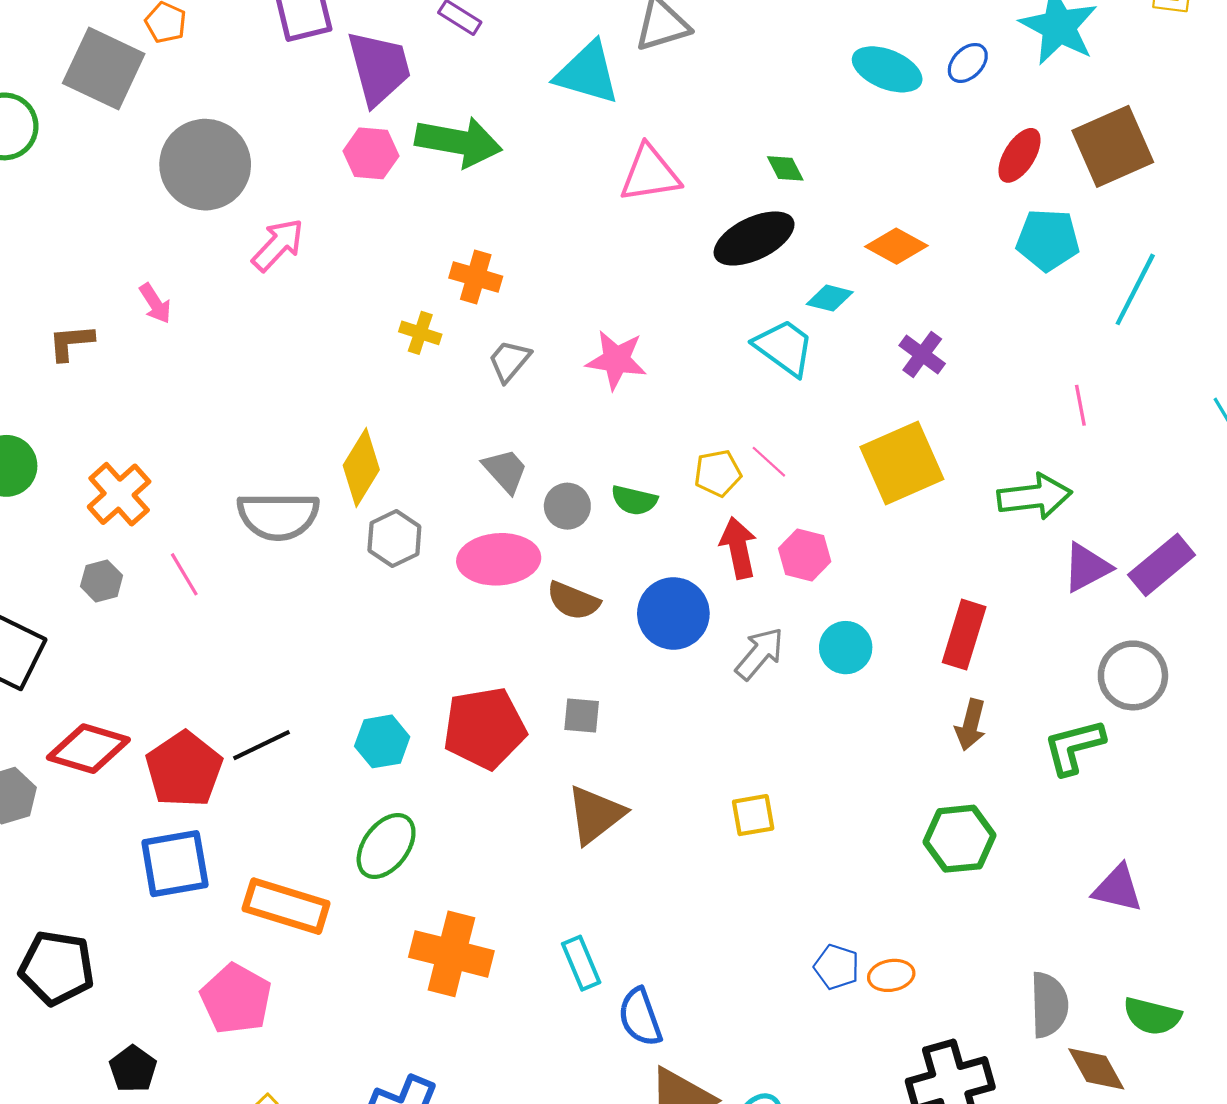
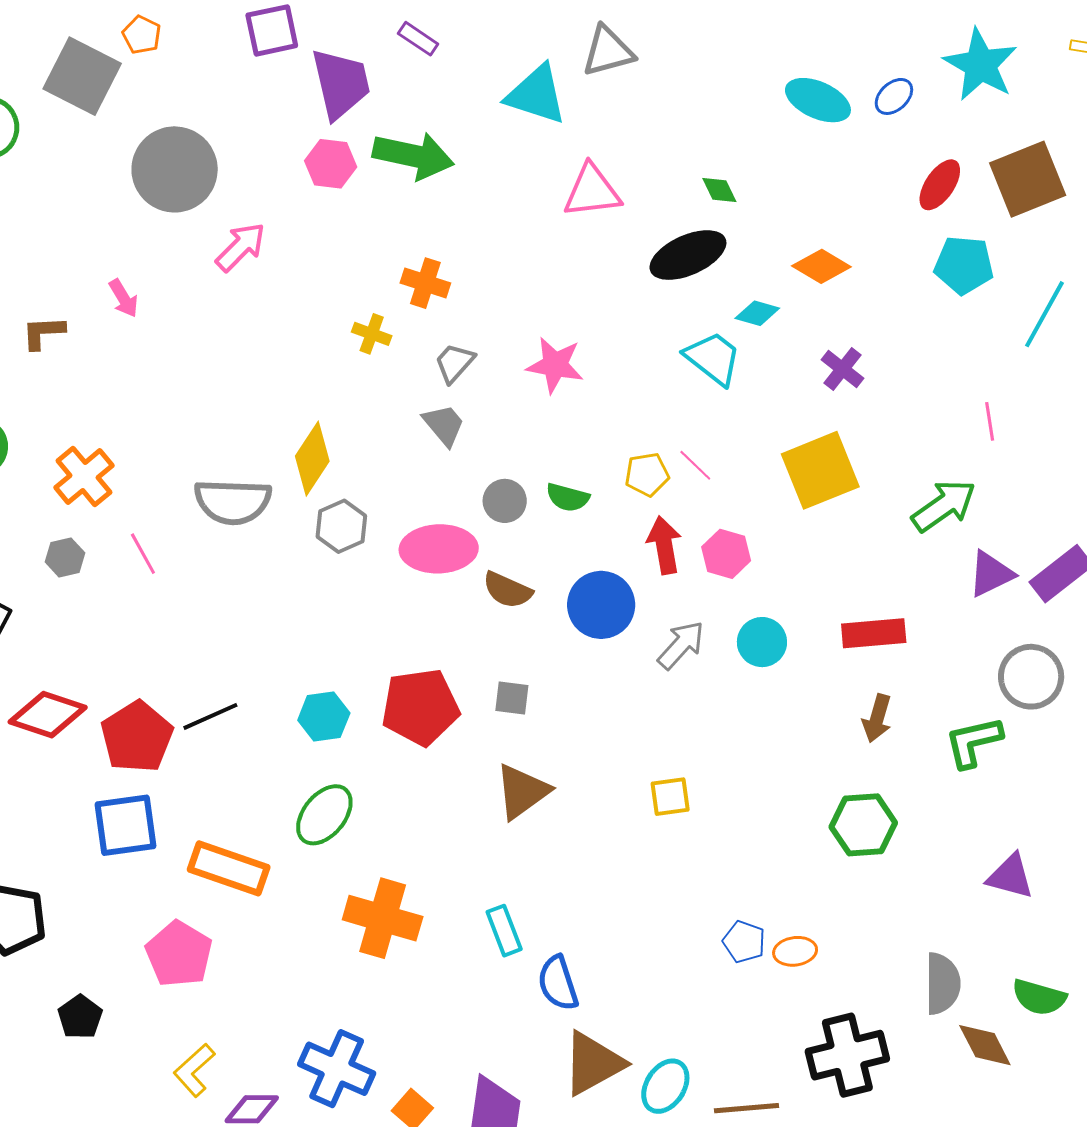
gray trapezoid: (505, 471) -> (444, 425), moved
green arrow: (1034, 496) -> (944, 506), turned -30
red rectangle: (964, 635) -> (874, 633), turned 66

